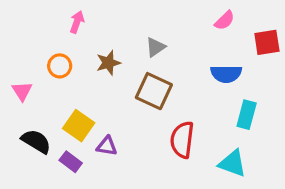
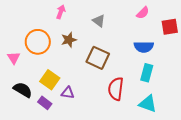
pink arrow: (77, 22) -> (61, 12), moved
gray triangle: (155, 47) -> (99, 21), moved, turned -48
orange circle: (60, 66) -> (38, 42), size x1.6
cyan rectangle: (247, 115) -> (147, 73), moved

